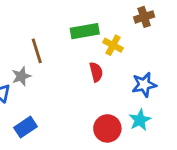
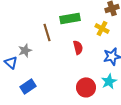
yellow cross: (113, 45) -> (102, 28), moved
brown line: (37, 51) -> (47, 32), moved

